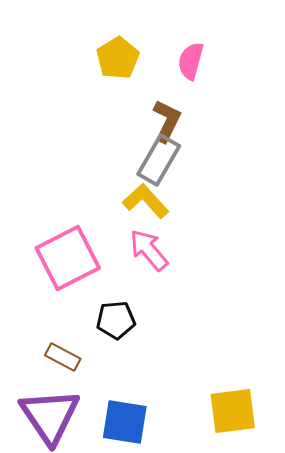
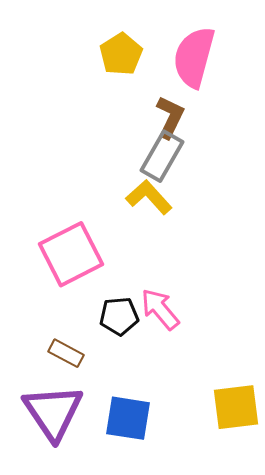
pink semicircle: (191, 61) -> (194, 57), size x1.6
pink arrow: (149, 250) -> (160, 309), moved

